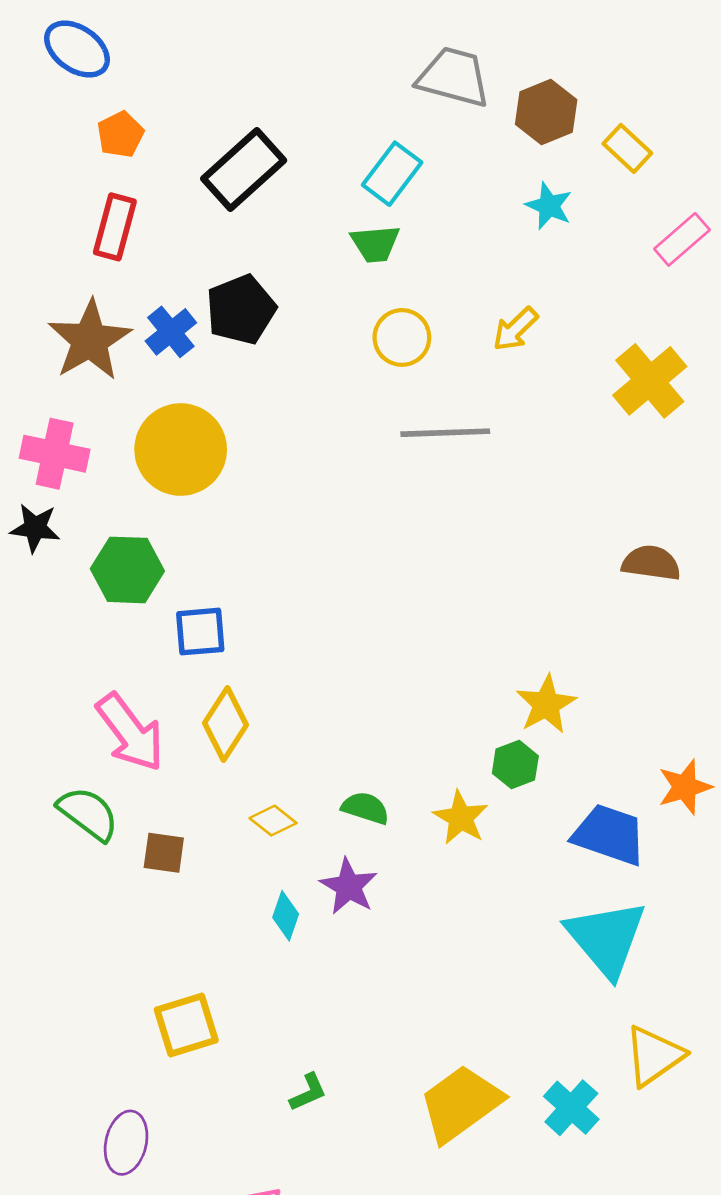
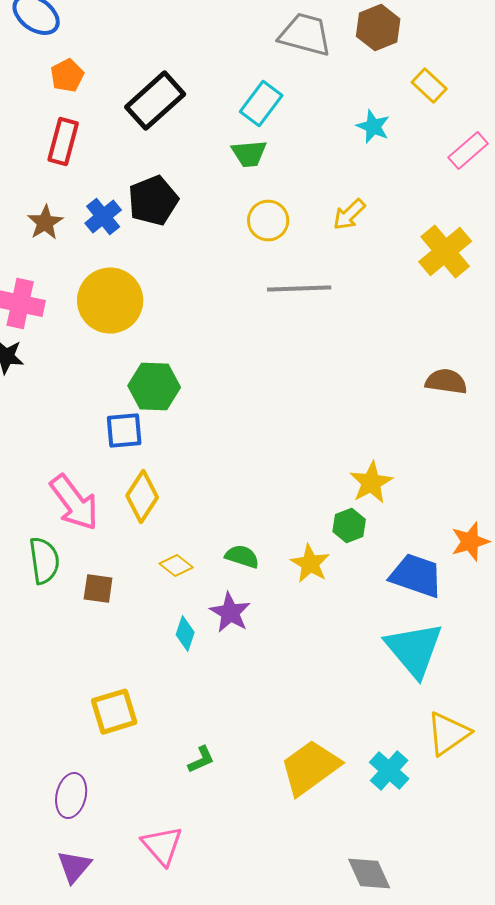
brown hexagon: (546, 112) -> (378, 28), moved
brown star: (90, 340) -> (45, 223), size x0.6
green hexagon: (127, 570) -> (154, 387), moved
green semicircle: (88, 814) -> (44, 561), turned 45

